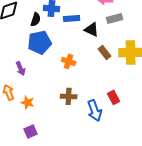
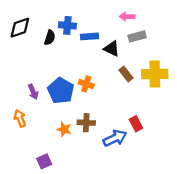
blue pentagon: (40, 42) -> (61, 91), moved, turned -30
orange star: (28, 102) -> (64, 129), moved
blue arrow: (95, 110) -> (115, 138), turned -95

